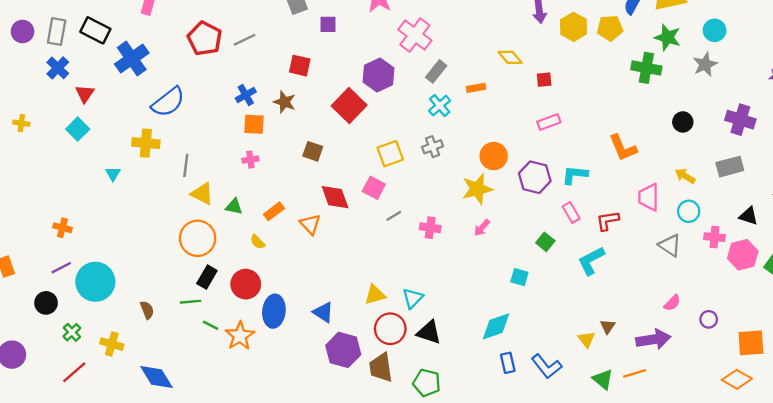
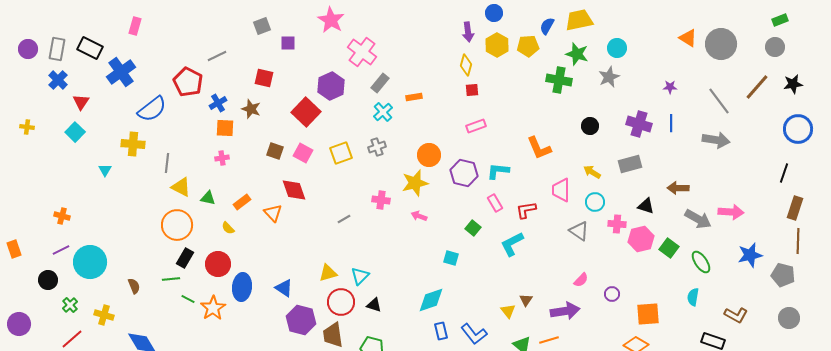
red pentagon: (205, 39) -> (188, 82), moved
yellow diamond: (510, 57) -> (466, 65), moved, turned 55
pink square: (374, 188) -> (303, 153), moved
gray line: (394, 216) -> (344, 219), moved
pink cross: (430, 228) -> (381, 200), moved
pink arrow: (482, 228) -> (419, 216), turned 70
black triangle: (429, 332) -> (374, 305), size x0.7

